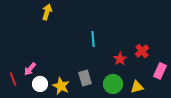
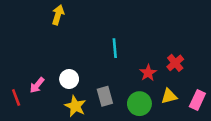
pink rectangle: (160, 71) -> (197, 100), moved
white circle: (40, 84) -> (69, 79), moved
yellow triangle: (137, 87) -> (169, 96), moved

